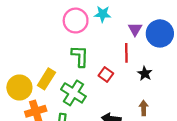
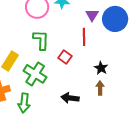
black star: (145, 73) -> (101, 68), moved

